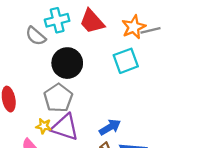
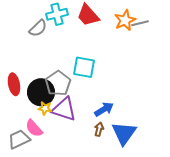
gray semicircle: (36, 36) -> (38, 28), turned -84
cyan square: (126, 61) -> (84, 67), moved, turned 30
black circle: (67, 63) -> (41, 92), moved

